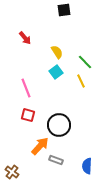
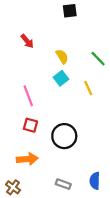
green line: (85, 62) -> (98, 59), moved
orange arrow: (40, 146) -> (27, 159), moved, turned 42
gray rectangle: (56, 160) -> (63, 184), moved

